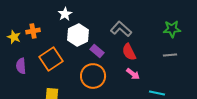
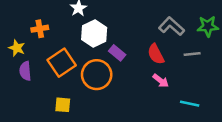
gray L-shape: (121, 29) -> (172, 26), moved
yellow star: (14, 37) -> (17, 48), moved
gray line: (170, 55) -> (192, 54), moved
orange circle: (93, 76) -> (97, 75), moved

